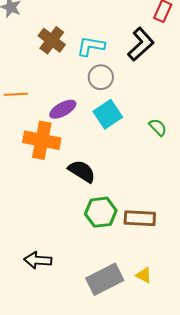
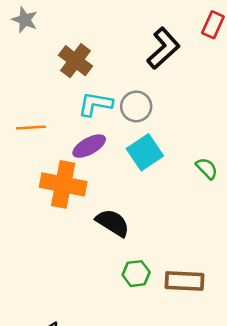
black L-shape: (141, 44) -> (163, 48), moved
cyan L-shape: (91, 46) -> (95, 104), moved
green hexagon: (101, 212) -> (136, 274), size x0.7

